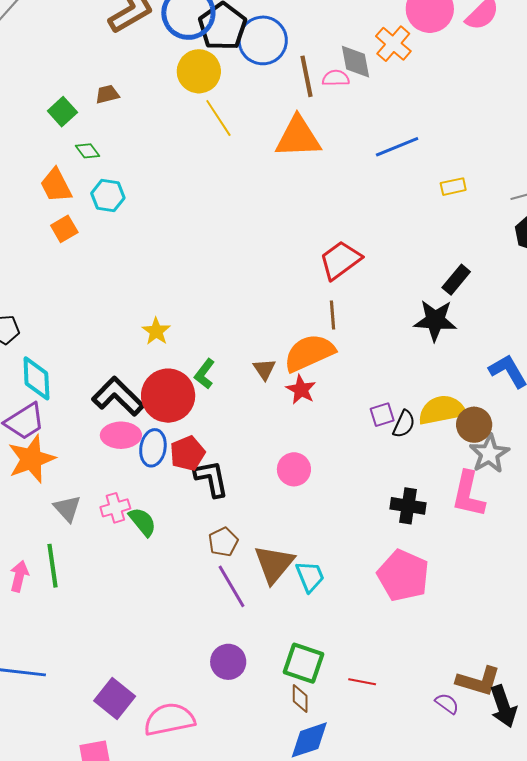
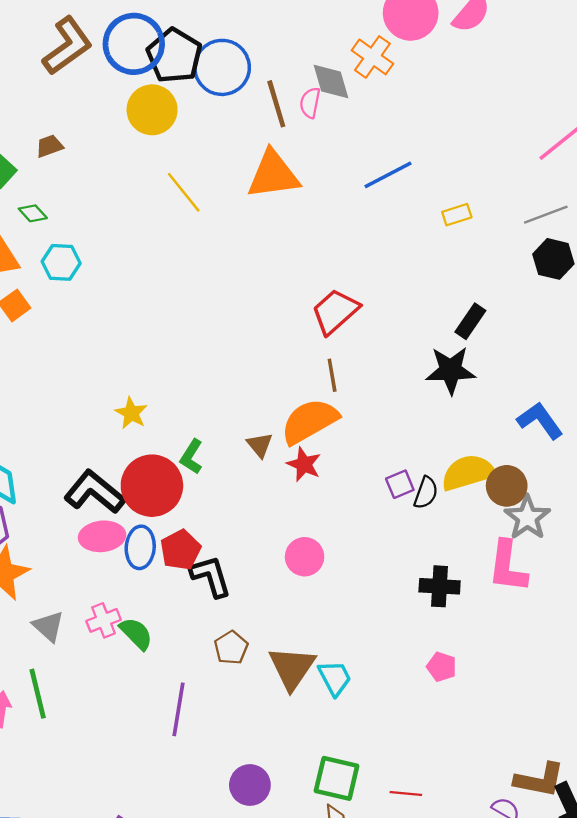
pink semicircle: (336, 78) -> (310, 103), turned -72
yellow line: (218, 118) -> (184, 192), moved
pink pentagon: (403, 575) -> (442, 667), size x0.5
purple line: (232, 586) -> (178, 709), moved, turned 45

